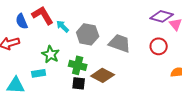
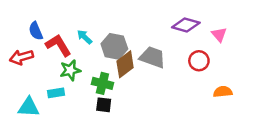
red L-shape: (43, 15) -> (58, 45), moved
purple diamond: (162, 16) -> (186, 25), moved
green star: (51, 54) -> (70, 70), turned 30
brown diamond: (103, 75) -> (125, 64), moved, turned -65

